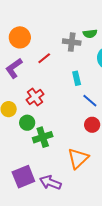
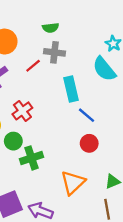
green semicircle: (90, 34) -> (51, 28), moved
gray cross: (72, 42) -> (54, 52), moved
cyan rectangle: (77, 78) -> (71, 89), size x1.5

